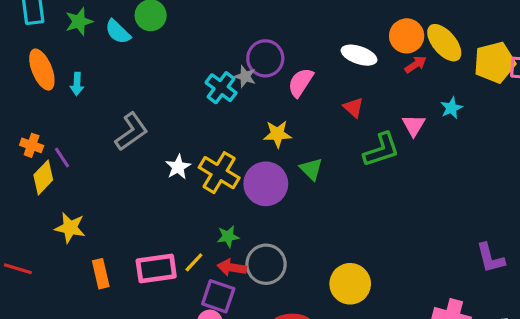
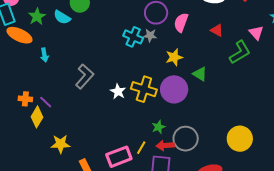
orange ellipse: (42, 70) -> (20, 35), moved, turned -30
gray star: (245, 76) -> (150, 35), moved

